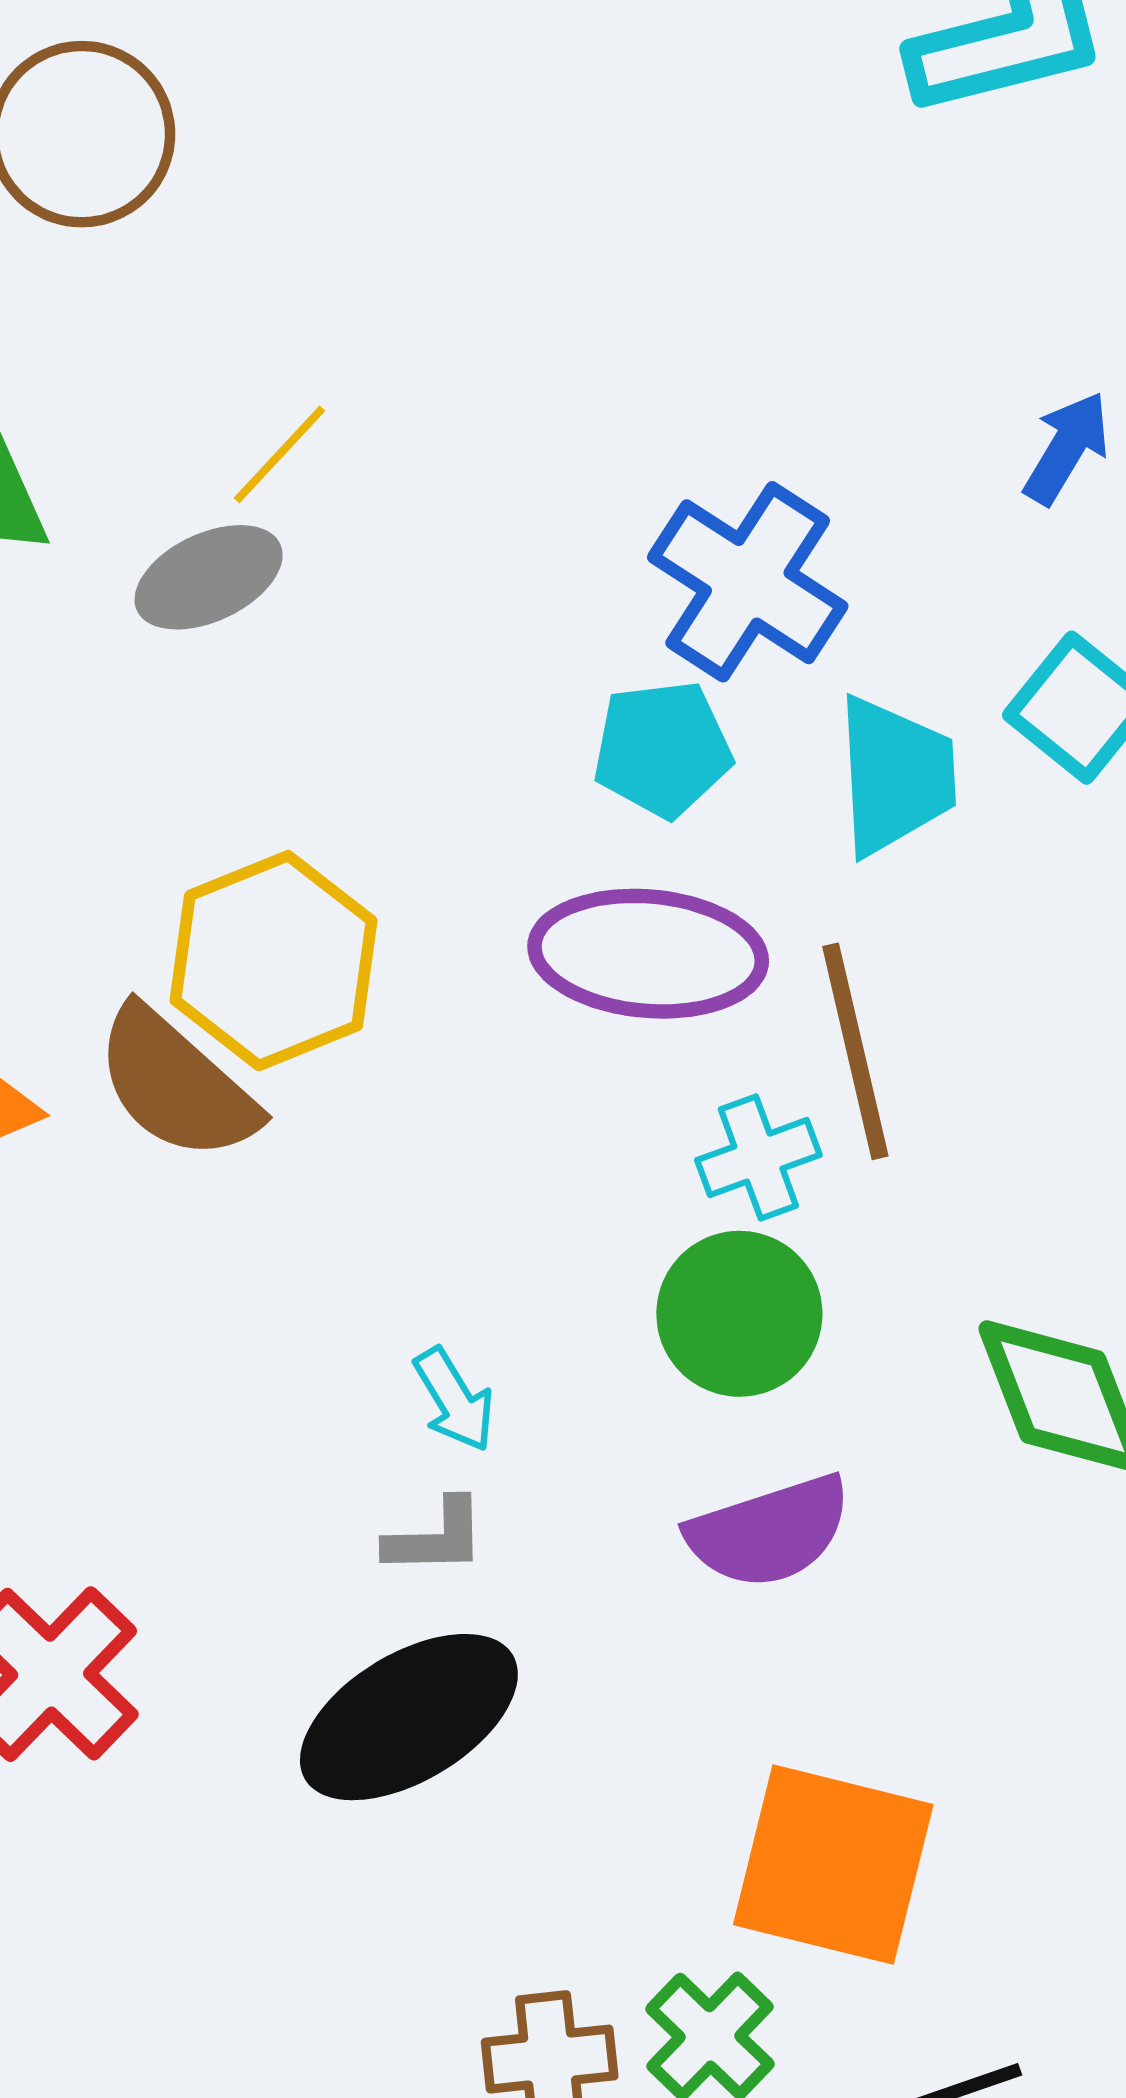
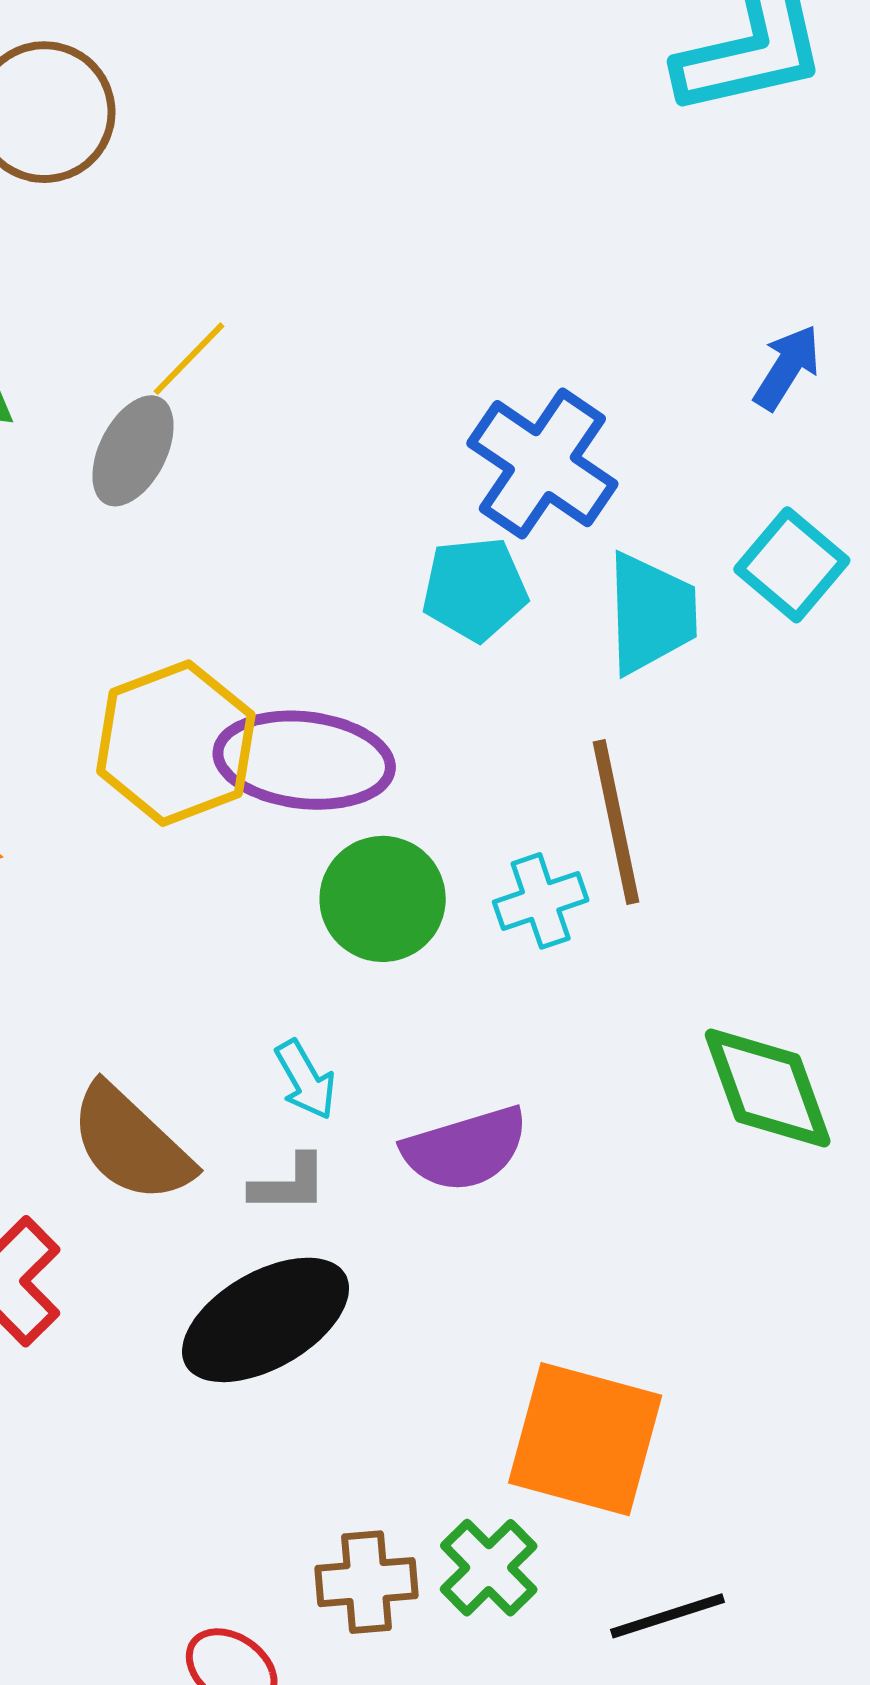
gray ellipse: (209, 577) -> (133, 451), turned -39
purple ellipse: (648, 954) -> (304, 760), moved
brown semicircle: (176, 1084) -> (131, 1144), moved
green circle: (739, 1314) -> (383, 899), moved
purple semicircle: (769, 1532) -> (465, 1149), moved

